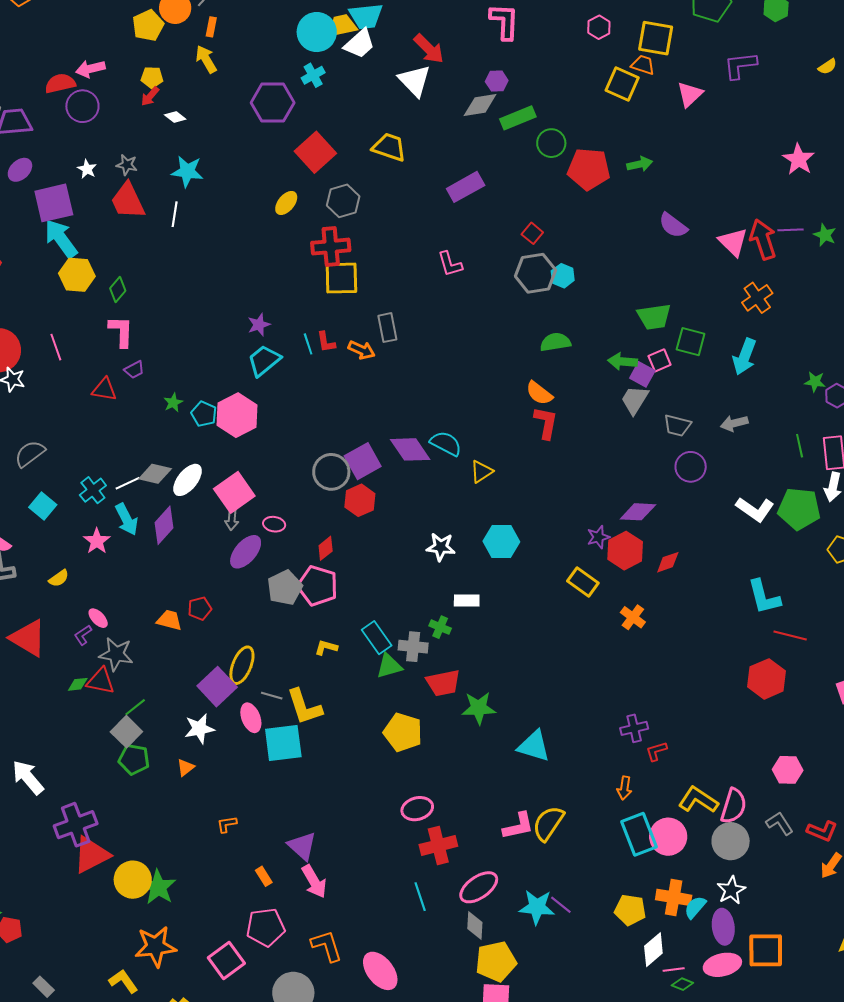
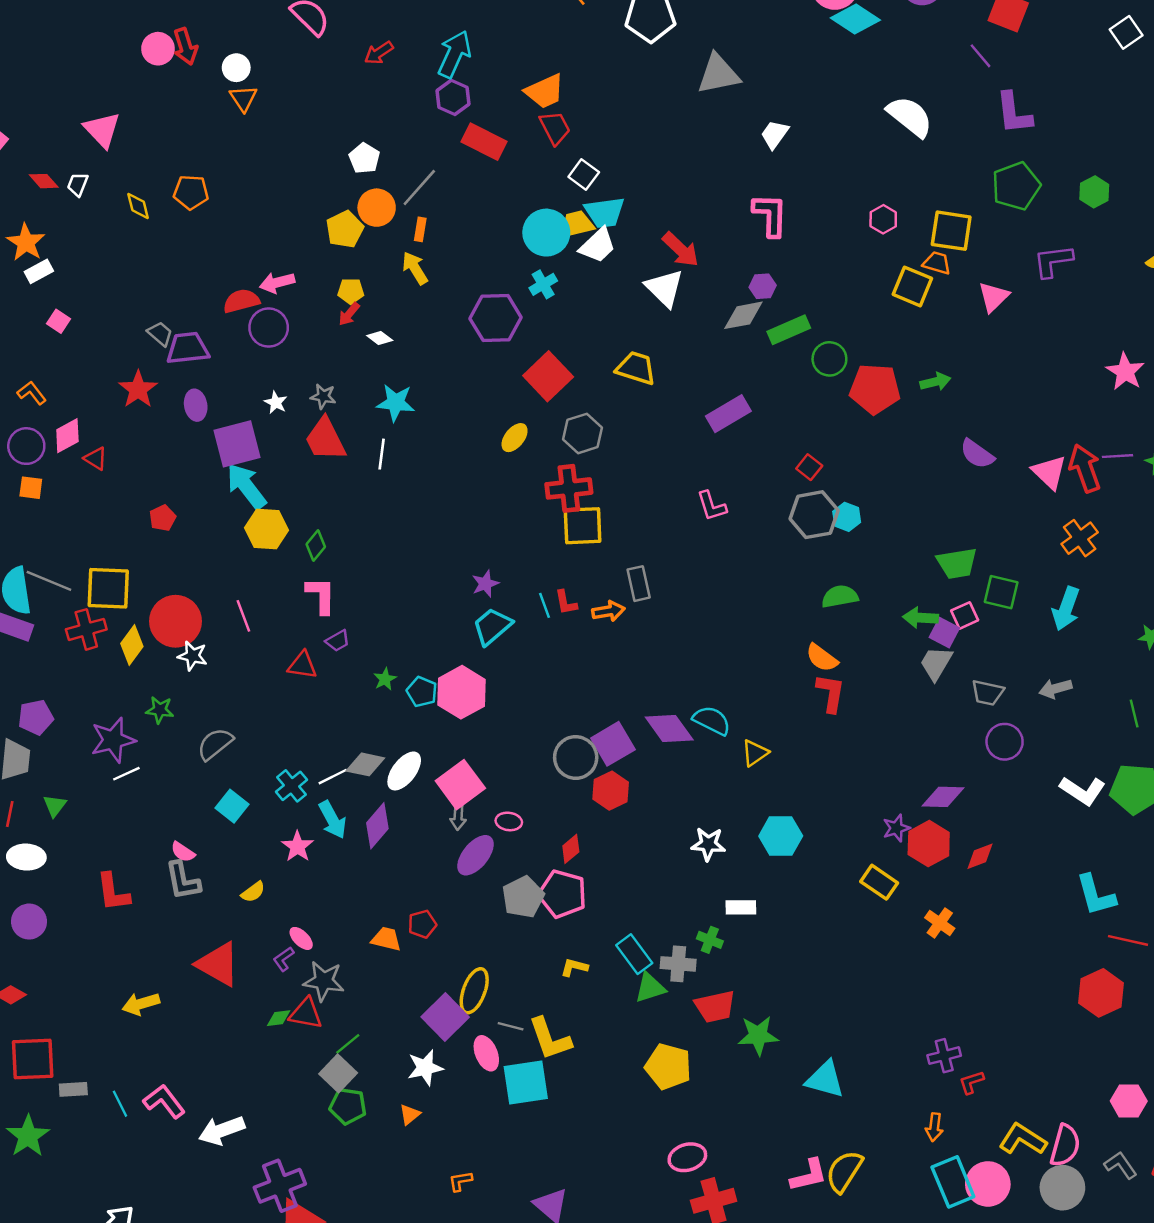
purple ellipse: (20, 170) -> (196, 405), turned -55
orange arrow: (362, 350) -> (608, 611), turned -32
white arrow: (28, 777) -> (222, 1130), turned -69

